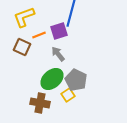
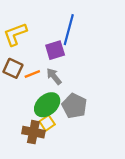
orange line: (39, 35) -> (32, 74), moved
yellow square: (68, 95) -> (47, 123), moved

